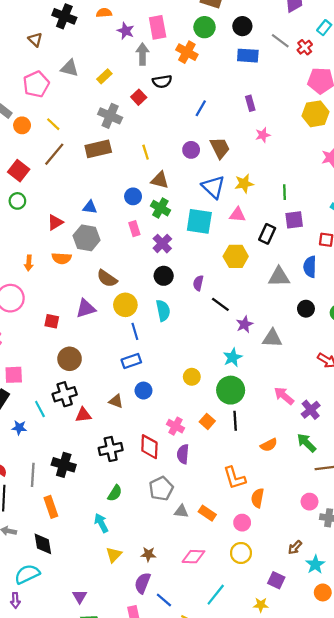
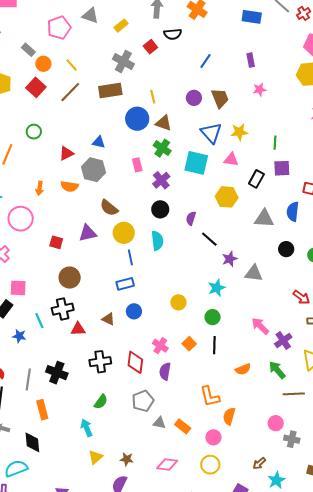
red square: (19, 171) -> (36, 87), moved
blue circle: (133, 196) -> (137, 119), moved, size x1.5
green circle: (231, 390) -> (213, 317), size x0.6

